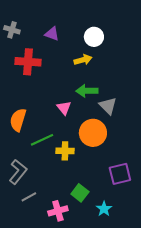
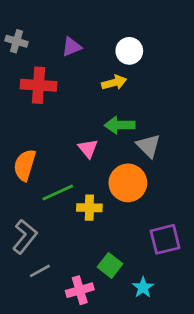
purple triangle: (52, 34) -> (72, 47), turned -42

